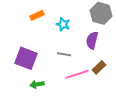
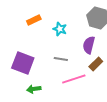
brown rectangle: (99, 67) -> (96, 64), moved

